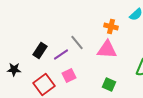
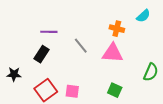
purple line: (61, 54) -> (49, 32), moved, turned 35
pink square: (69, 75) -> (72, 91), moved, turned 32

